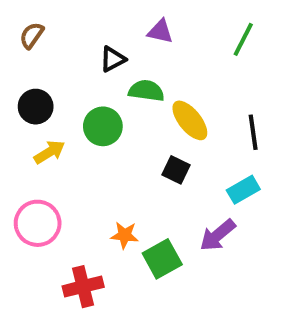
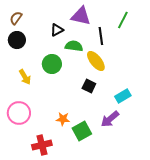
purple triangle: (160, 31) -> (81, 16), size x1.5
black circle: (36, 107) -> (17, 40), moved
black line: (253, 132) -> (101, 36), moved
yellow arrow: (49, 152) -> (25, 77), turned 91

